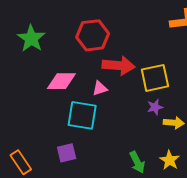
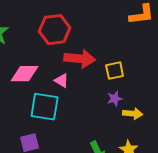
yellow square: (155, 78) -> (115, 71), size x0.7
pink triangle: (100, 88) -> (62, 81), turned 49

